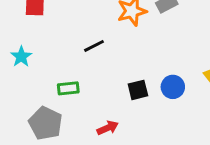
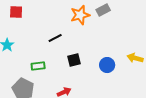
black square: (138, 90) -> (74, 60), moved

